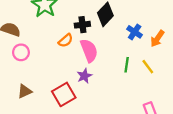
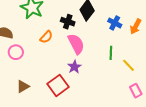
black cross: (82, 25) -> (68, 22), turned 32
orange semicircle: (66, 40) -> (46, 37), moved
yellow line: (148, 67) -> (129, 65), moved

